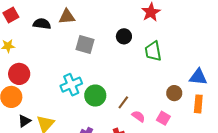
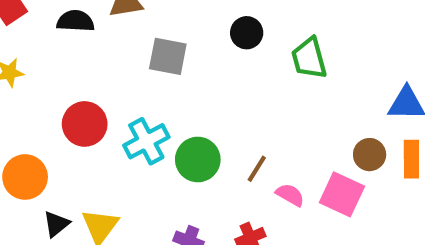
red circle: (19, 74) -> (85, 124), moved
brown circle: (174, 93) -> (370, 155), moved
pink square: (163, 118) -> (342, 194), size x1.5

